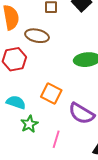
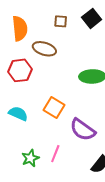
green star: (29, 124) -> (30, 158), moved

